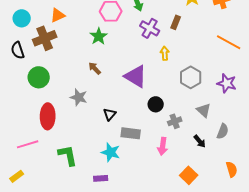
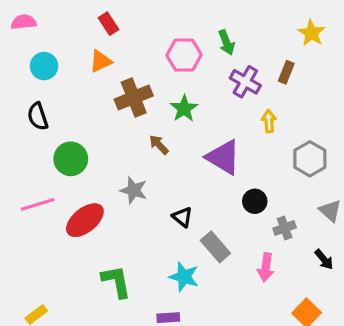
green star: (99, 36) -> (184, 108), moved
brown cross: (45, 38) -> (134, 97), moved
black triangle: (110, 114) -> (182, 217), turned -32
red ellipse: (48, 116) -> (85, 220), turned 50
gray rectangle: (131, 133) -> (215, 247), turned 42
pink line: (28, 144) -> (38, 204), moved

